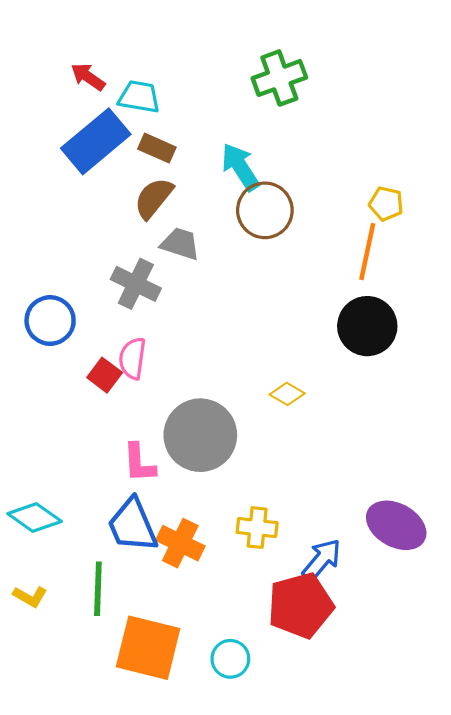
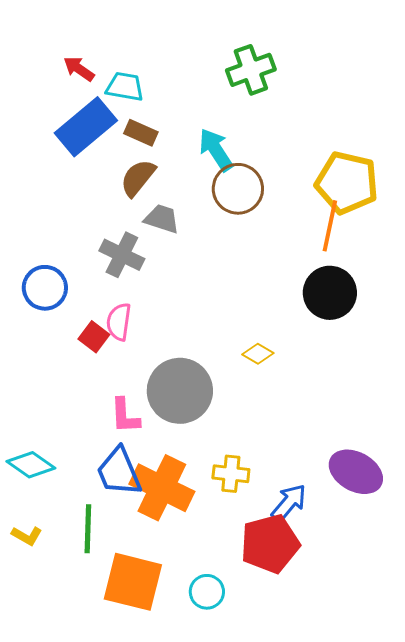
yellow pentagon: (386, 204) -> (347, 183), size x2.0
orange cross: (180, 543) -> (162, 488), size x1.5

